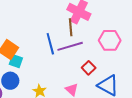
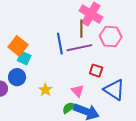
pink hexagon: (110, 40) -> (111, 36), moved
red square: (89, 68) -> (96, 71), turned -32

